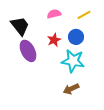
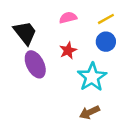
blue circle: (76, 37) -> (106, 42), moved
cyan star: (73, 61) -> (92, 77), turned 30

